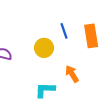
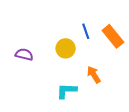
orange rectangle: (91, 36) -> (113, 36), turned -30

